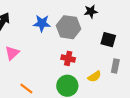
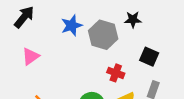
blue star: (42, 23) -> (72, 25), turned -30
red cross: (68, 58) -> (116, 73), moved

